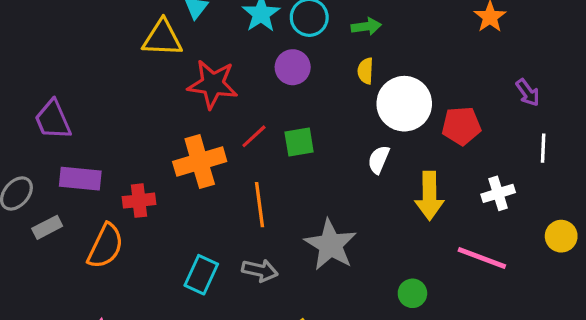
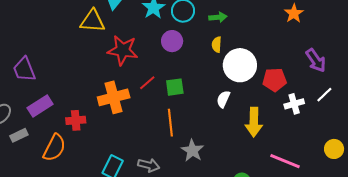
purple arrow: (528, 93) -> (316, 60), size x1.4
white line: (543, 148) -> (324, 95), turned 42
purple rectangle: (80, 179) -> (40, 106), turned -40
white cross: (498, 193) -> (294, 104), moved
orange line: (260, 205) -> (170, 123), moved
gray star: (331, 245) -> (192, 151), size x0.7

